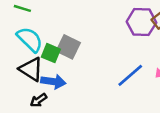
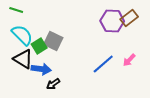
green square: (51, 53) -> (39, 46), turned 35
black arrow: (38, 100) -> (53, 84), moved

